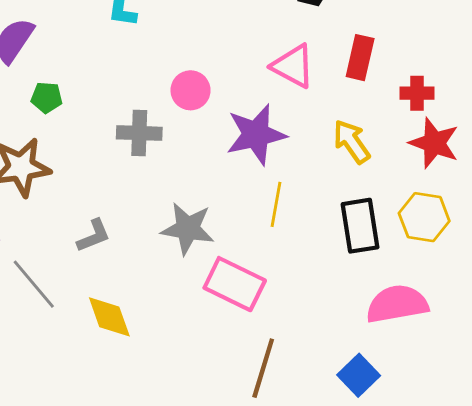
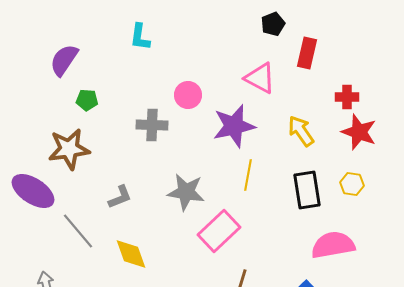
red rectangle: (360, 58) -> (307, 53), moved
yellow hexagon: (424, 217) -> (352, 184), size x0.7
pink rectangle: (235, 284) -> (219, 231), turned -69

